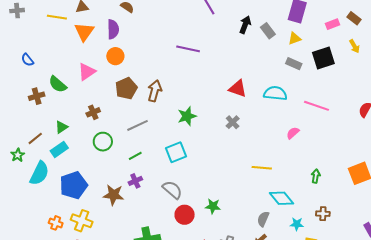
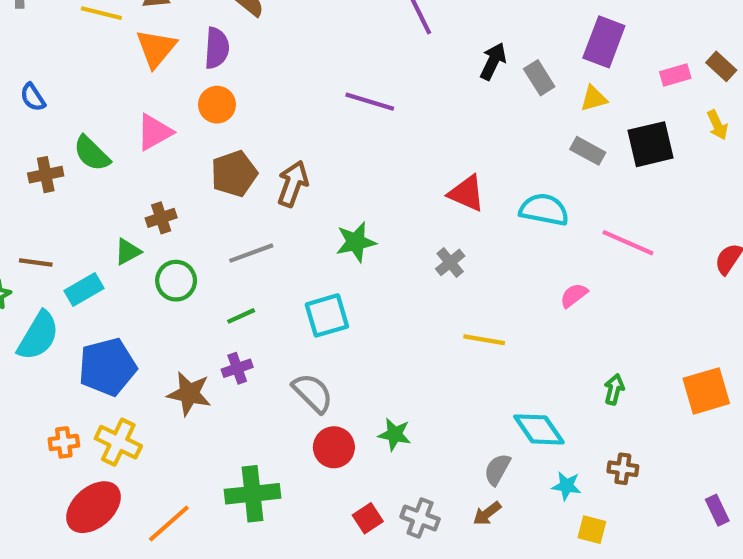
green triangle: (61, 127) -> (128, 252), moved
brown line: (35, 138) -> (36, 263), turned 42
yellow line: (262, 168) -> (484, 340), moved
orange cross: (56, 223) -> (64, 442), turned -32

